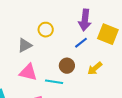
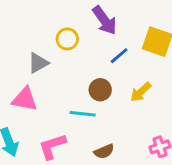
purple arrow: (85, 20) -> (105, 20), moved, turned -40
pink triangle: (28, 72) -> (25, 99), moved

